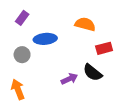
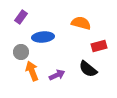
purple arrow: (69, 79) -> (57, 75), moved
orange arrow: (18, 89) -> (32, 71), moved

